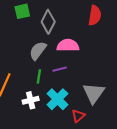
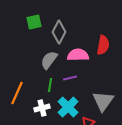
red semicircle: (95, 15) -> (103, 45), moved

